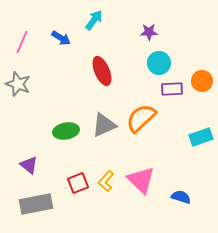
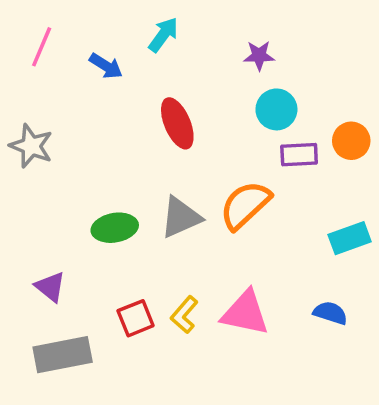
pink line: (22, 42) -> (42, 47), moved
pink triangle: (141, 180) -> (245, 313), turned -32
blue semicircle: (181, 197) -> (330, 313), moved

